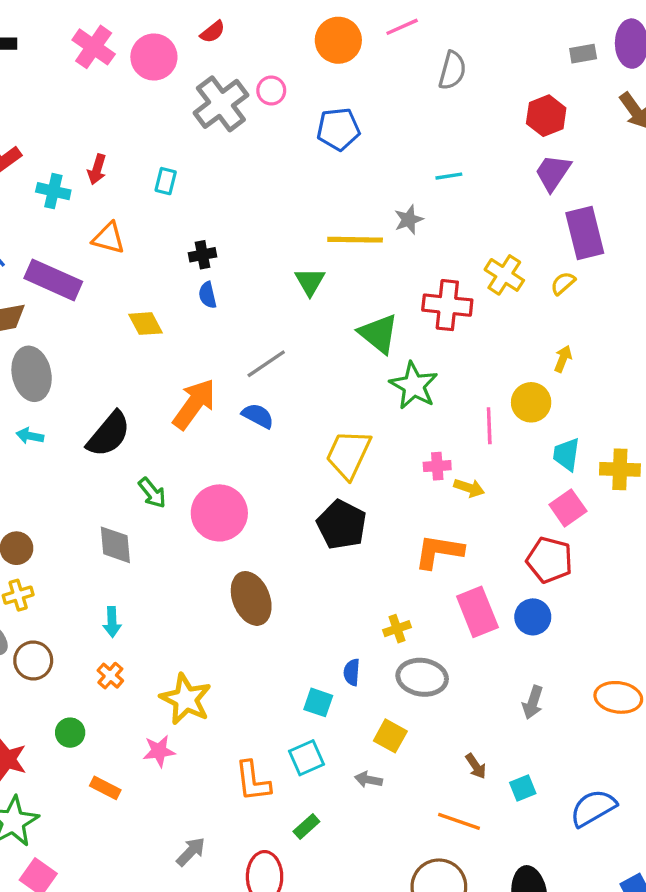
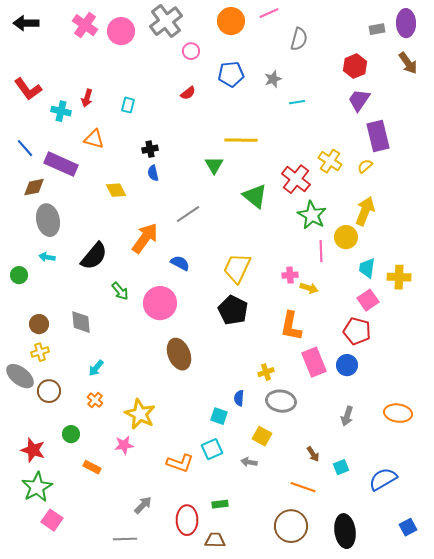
red semicircle: (213, 32) -> (188, 93), moved
gray cross: (221, 104) -> (166, 21), moved
gray star: (409, 220) -> (273, 79), moved
red cross: (447, 305) -> (296, 179), turned 32
yellow arrow: (563, 359) -> (365, 211), size x1.8
green star: (414, 386) -> (312, 215), moved
blue semicircle: (258, 416) -> (180, 263), moved
gray diamond: (115, 545) -> (81, 322), moved
orange L-shape: (439, 552) -> (291, 326), turned -88
cyan arrow: (112, 622) -> (96, 368), turned 42
orange L-shape: (253, 781) -> (180, 463), turned -64
green rectangle: (306, 826) -> (220, 504), moved, turned 35

